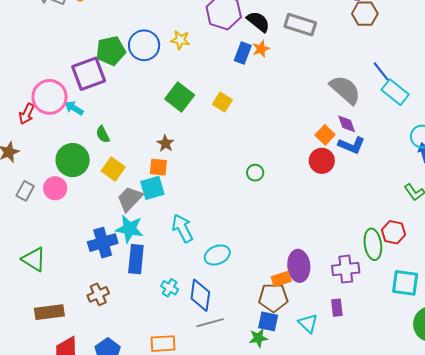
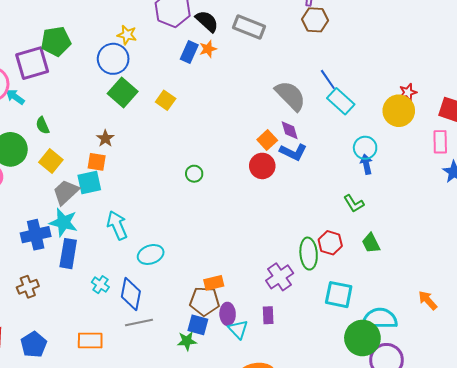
blue circle: (144, 45) -> (113, 59), moved
purple ellipse: (299, 266) -> (228, 314), moved, size x0.7
purple cross: (346, 269) -> (280, 277), turned -32

